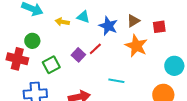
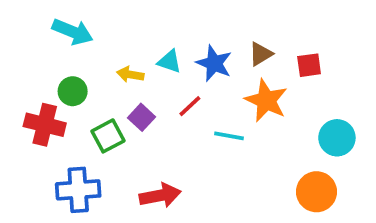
cyan triangle: (83, 17) -> (169, 61), moved
yellow arrow: (62, 22) -> (130, 74), moved
purple square: (78, 55) -> (141, 117), moved
cyan line: (116, 81) -> (229, 136), moved

